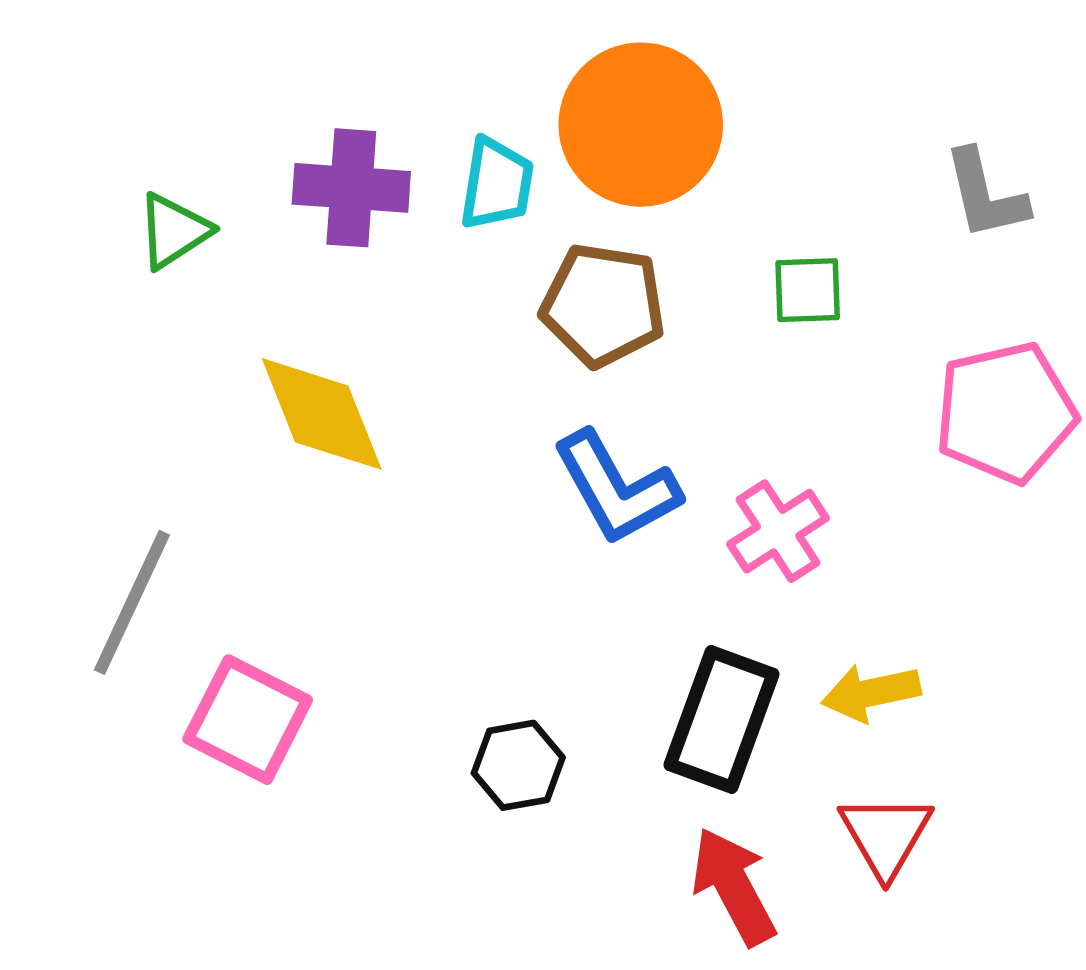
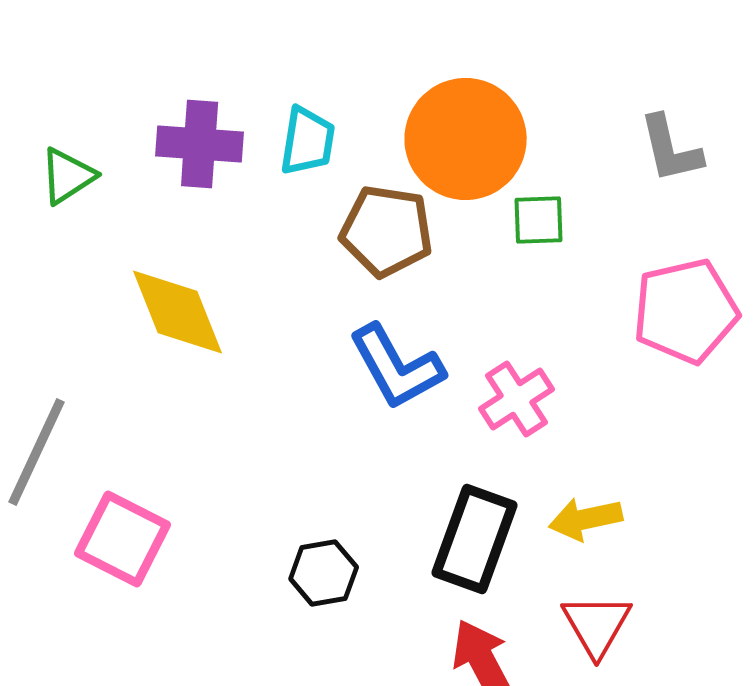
orange circle: (641, 125) -> (466, 139), moved

